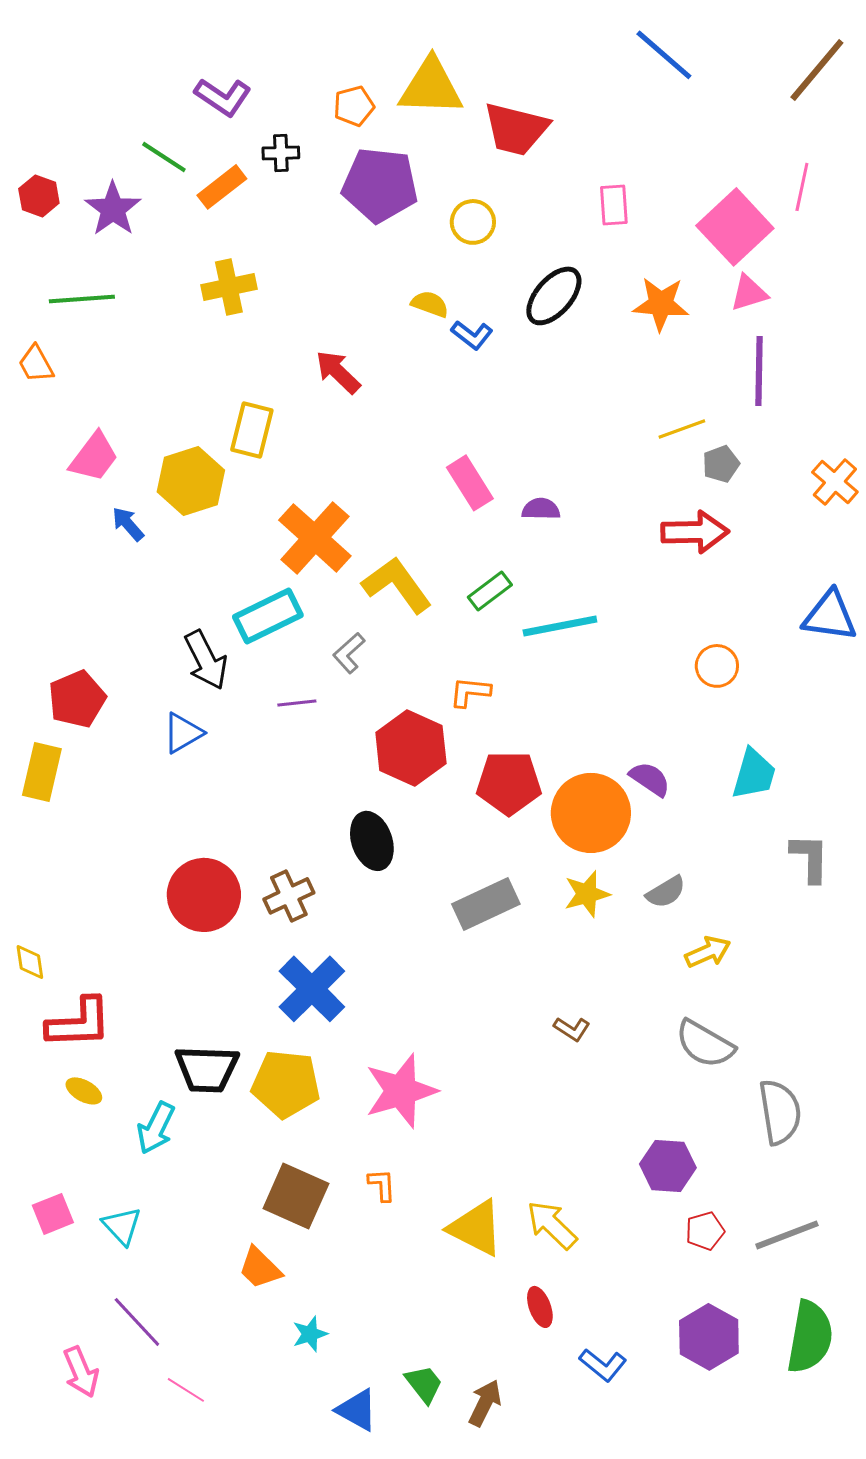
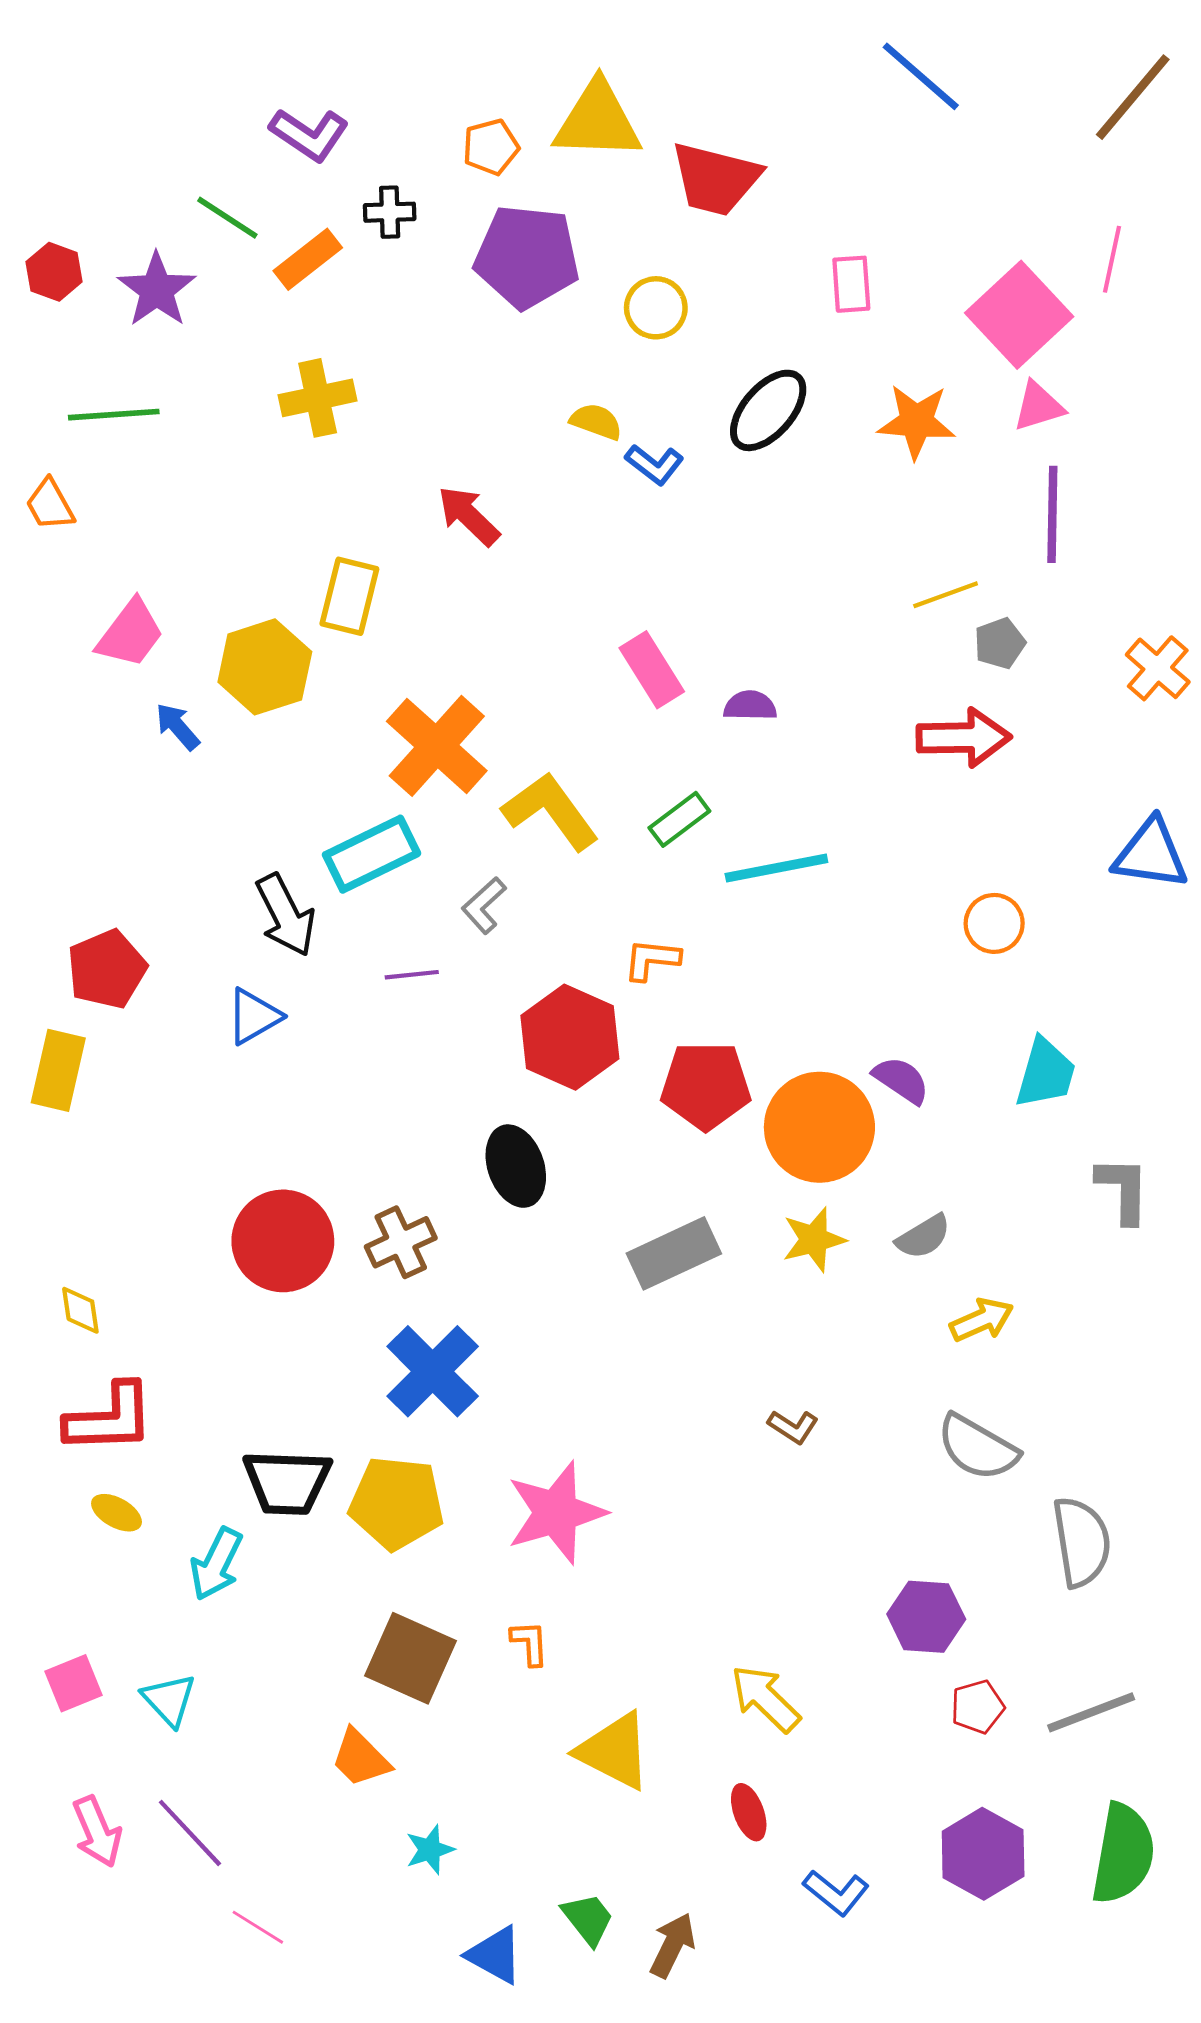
yellow diamond: (30, 962) -> (80, 1310), moved
yellow triangle: (476, 1228) -> (614, 1751), moved
pink arrow: (81, 1372) -> (97, 1832), moved

